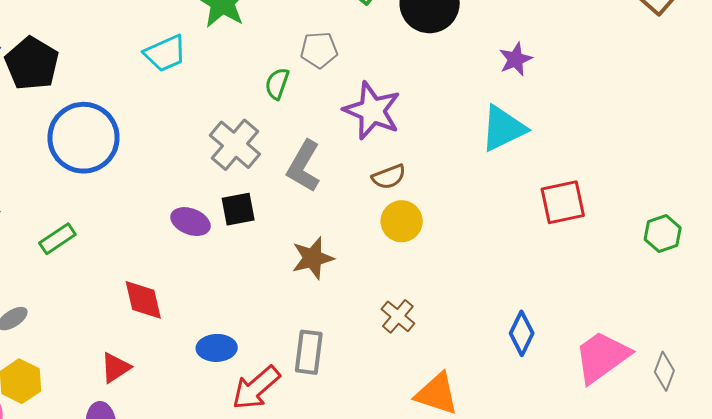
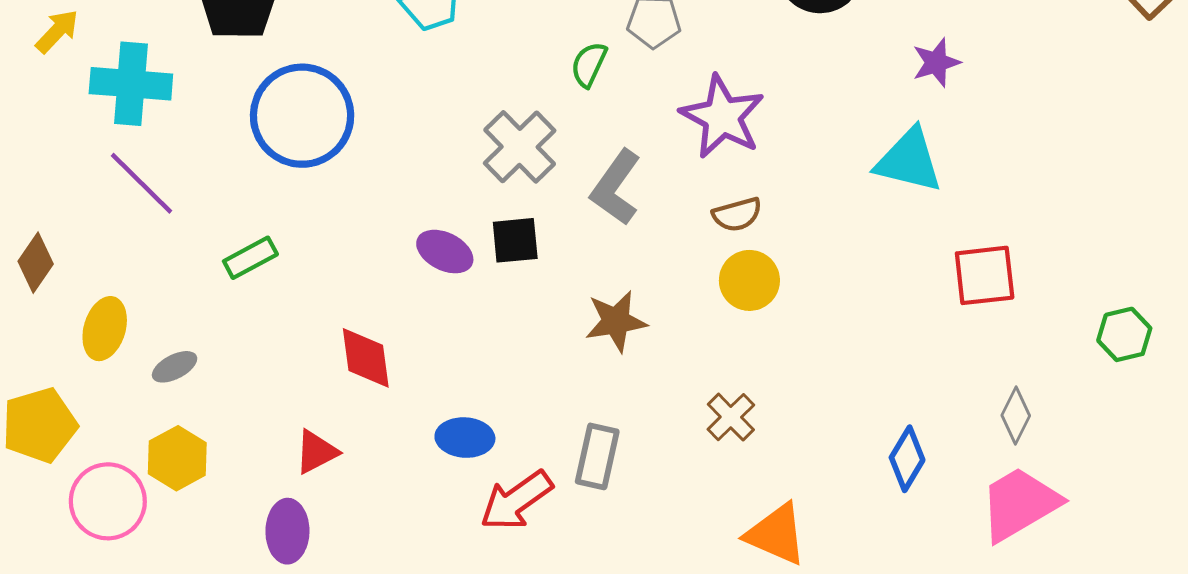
cyan triangle: (503, 128) -> (909, 161), turned 34
gray diamond: (664, 371) -> (1016, 415), moved

